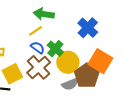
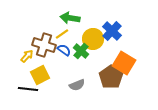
yellow circle: (68, 62) -> (93, 39), moved
brown cross: (39, 67) -> (44, 45), moved, turned -30
gray semicircle: (70, 84) -> (77, 85), moved

